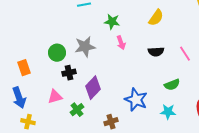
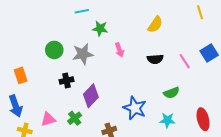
green star: (112, 22) -> (100, 29), moved
green circle: (57, 53) -> (54, 50), moved
pink triangle: (55, 97) -> (48, 119), moved

